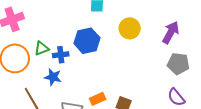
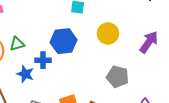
blue cross: (61, 55) -> (43, 60), moved
gray pentagon: (178, 64) -> (118, 77), moved

